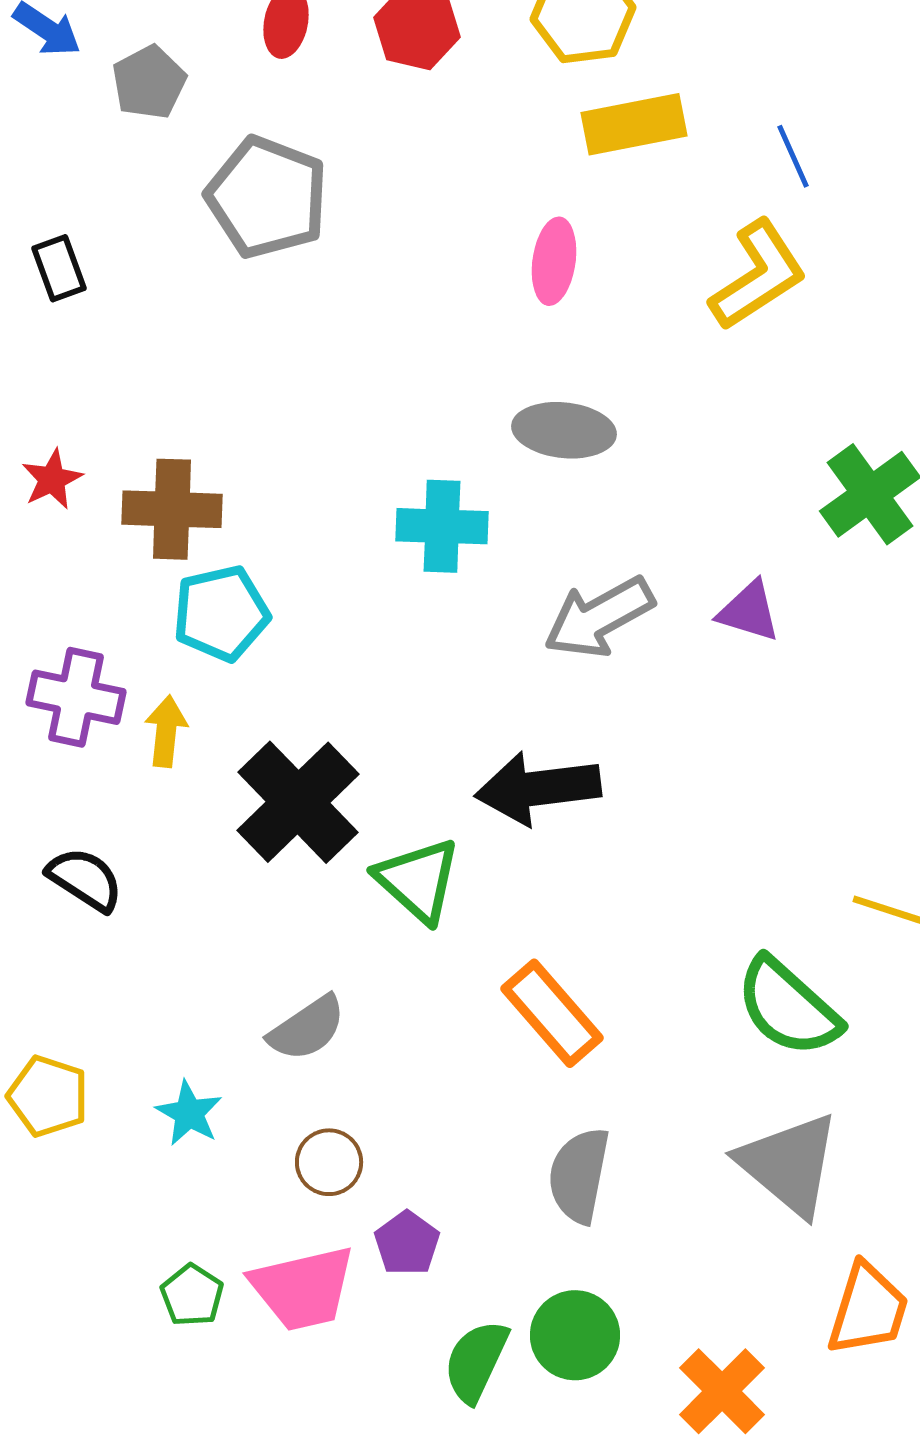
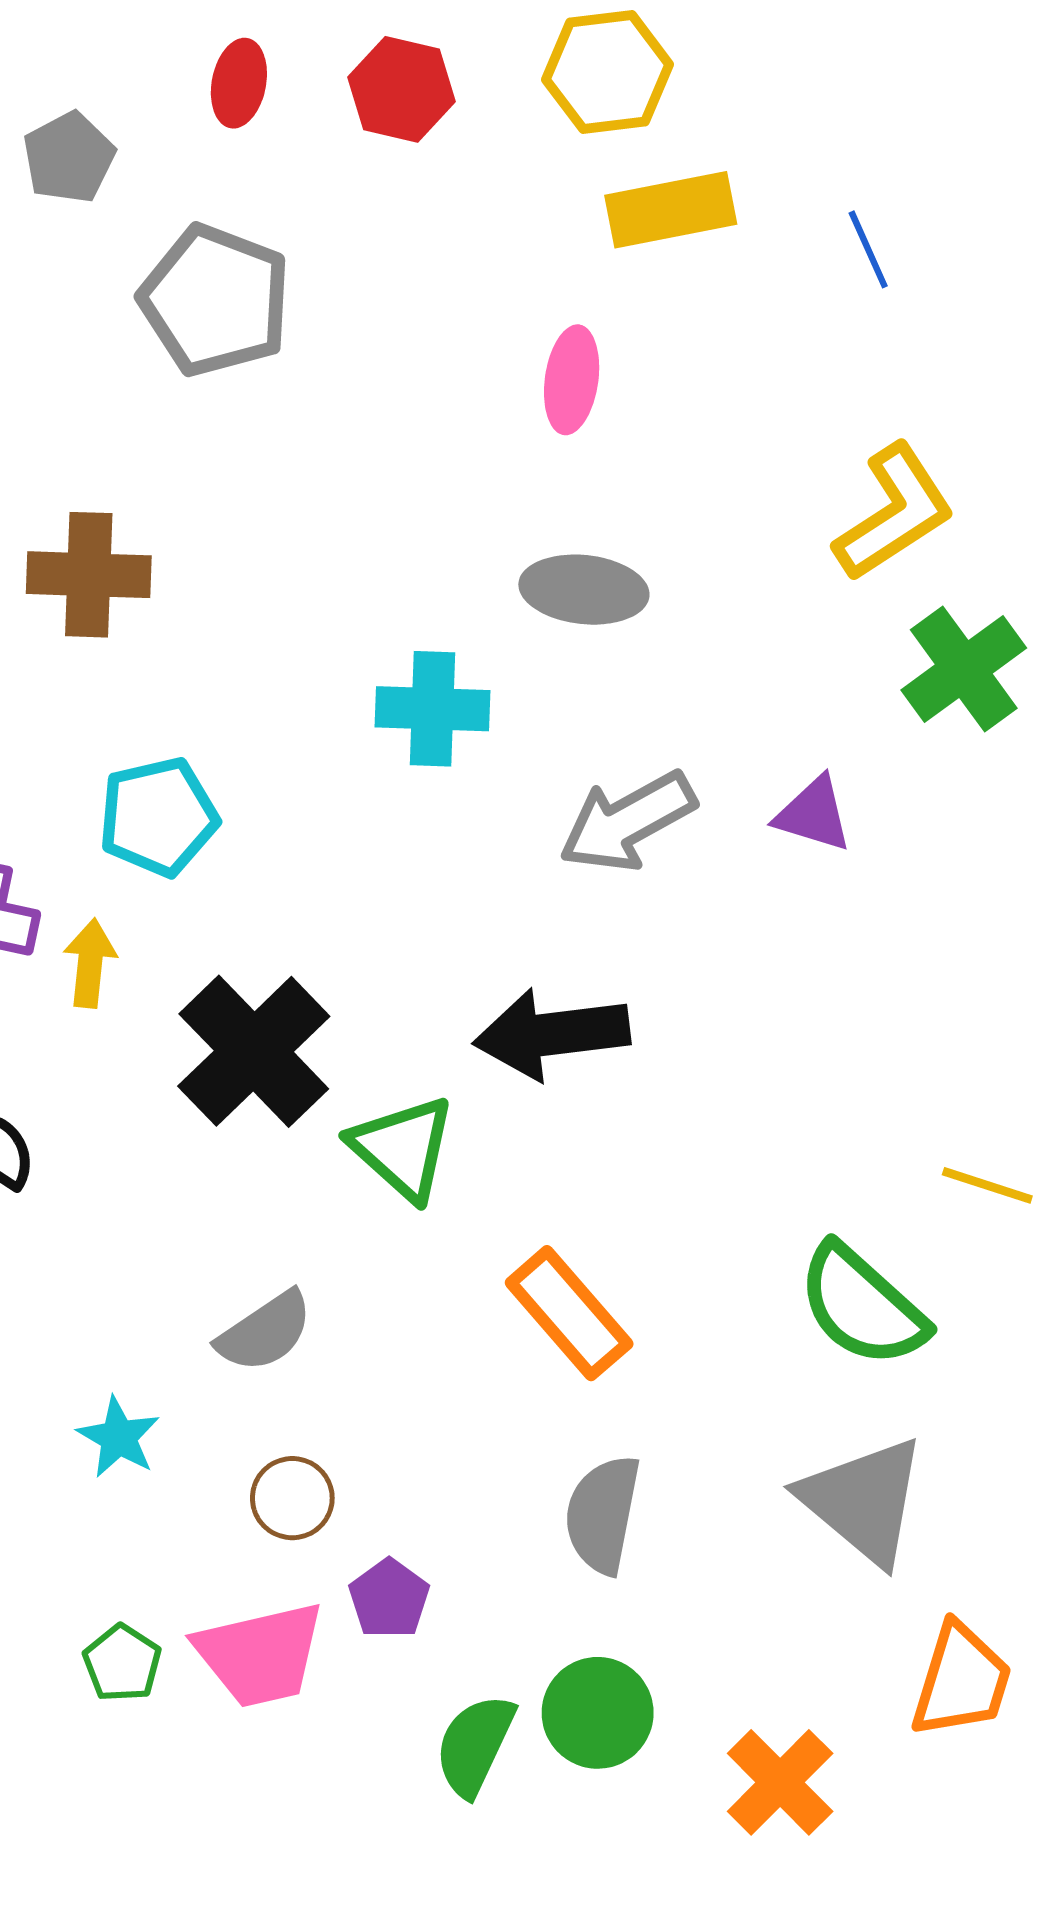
yellow L-shape: (758, 275) -> (894, 513), moved
brown cross: (172, 509) -> (89, 575), moved

